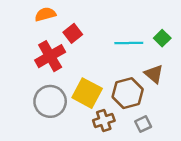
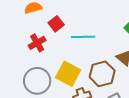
cyan line: (129, 43) -> (83, 37), moved
red cross: (50, 56) -> (37, 43), size x0.7

